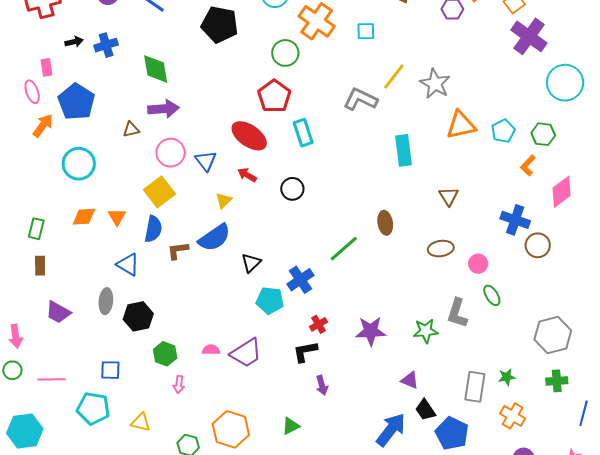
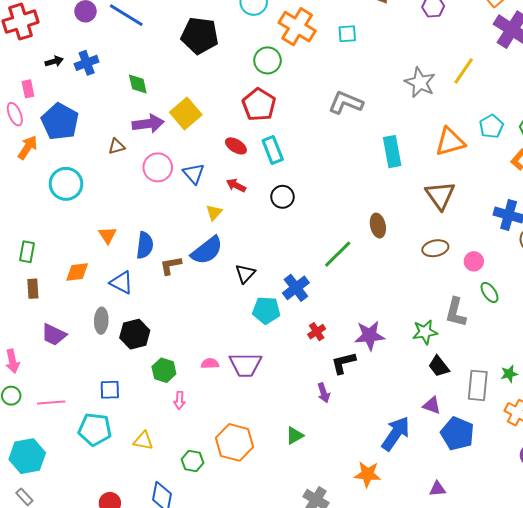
green diamond: (156, 69) -> (138, 84), size x0.7
yellow line: (394, 77) -> (464, 71), moved
orange triangle: (461, 125) -> (450, 142), moved
cyan rectangle: (303, 133) -> (273, 150), moved
red ellipse: (249, 136) -> (236, 146), size x0.6
yellow square: (159, 192) -> (186, 114), moved
brown triangle: (449, 196) -> (440, 195), size x1.5
orange diamond: (84, 217) -> (77, 272), moved
black L-shape: (305, 352) -> (343, 363), moved
purple trapezoid: (246, 353) -> (245, 365), turned 36
purple triangle: (410, 380) -> (432, 405), moved
black trapezoid: (425, 410) -> (439, 366), moved

